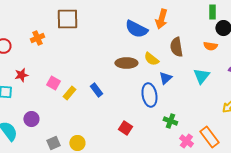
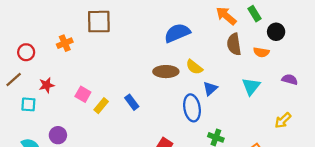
green rectangle: (212, 12) -> (254, 14), moved, turned -32
orange arrow: (161, 19) -> (226, 16), moved, turned 114
blue semicircle: (136, 29) -> (177, 33), turned 130
brown semicircle: (176, 47) -> (234, 44), moved

